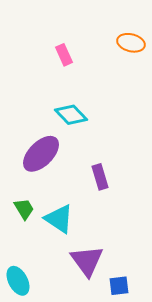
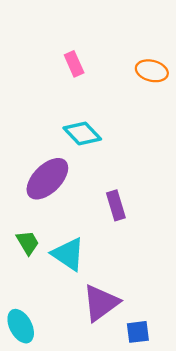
orange ellipse: (131, 43) -> (152, 71), moved
purple triangle: (87, 261) -> (101, 303), turned 30

